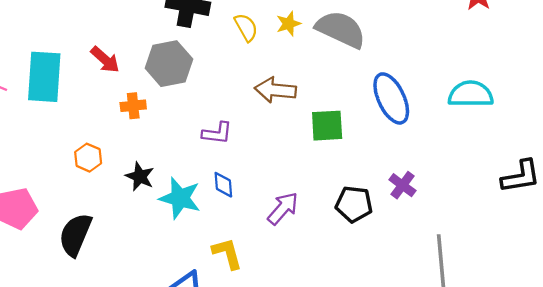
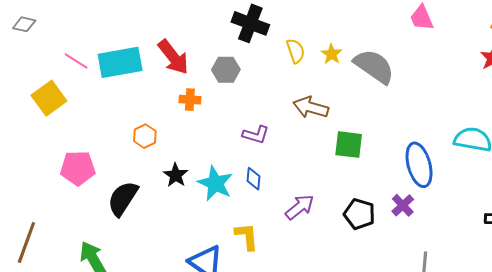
yellow star: (289, 24) -> (331, 54), turned -30
red arrow: (105, 60) -> (173, 57), size x1.4
gray hexagon: (169, 64) -> (226, 70), size x0.7
cyan rectangle: (44, 77) -> (120, 62), turned 66
blue ellipse: (391, 98) -> (419, 165), moved
black star: (140, 176) -> (176, 175), moved

